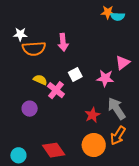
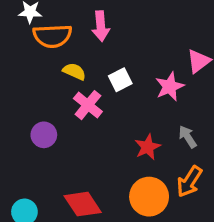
pink star: (105, 78) -> (170, 87), turned -30
yellow semicircle: (40, 80) -> (74, 71), moved
gray arrow: (117, 109) -> (188, 137), size x0.6

